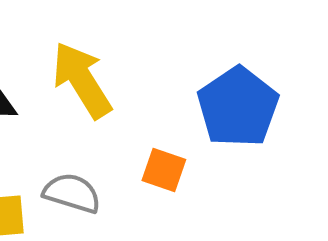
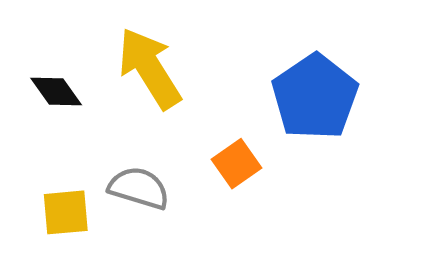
orange square: (164, 170) -> (236, 164), turned 36

